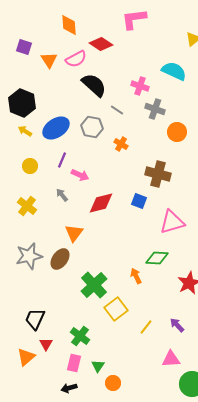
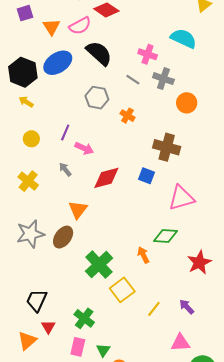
purple square: (24, 47) -> (25, 13), turned -35
gray line: (117, 110) -> (133, 80), moved
blue ellipse: (56, 128) -> (58, 63), moved

